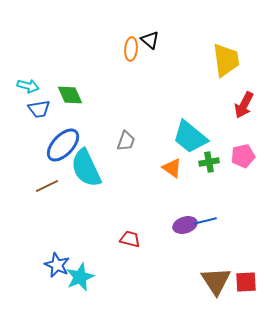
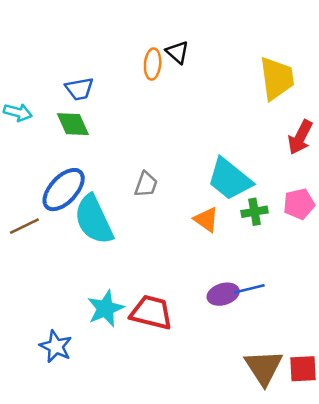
blue trapezoid: (39, 109) -> (79, 89), moved
brown line: (47, 186) -> (24, 226), moved
red trapezoid: (130, 239) -> (151, 312), size x1.6
cyan star: (80, 277) -> (105, 309), moved

